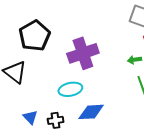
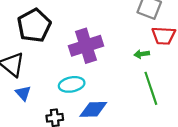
blue triangle: (30, 117) -> (23, 93), moved

